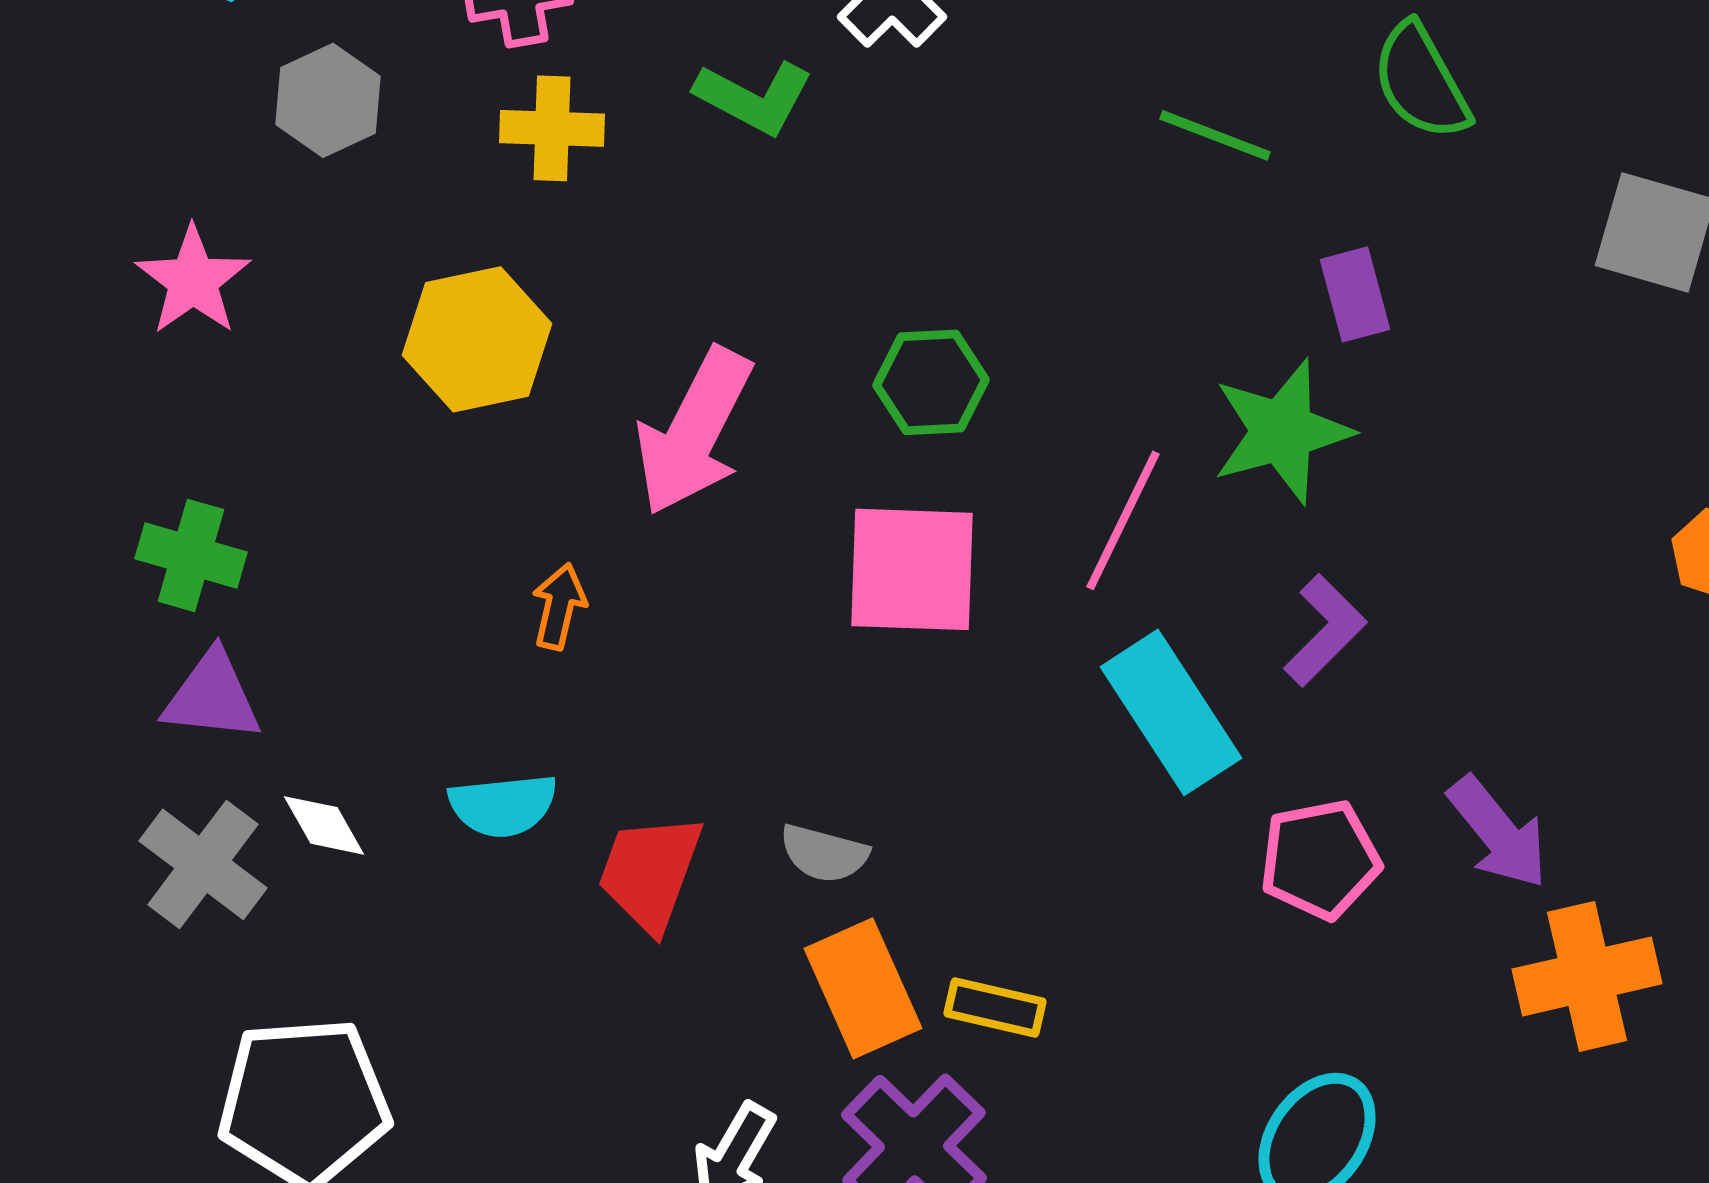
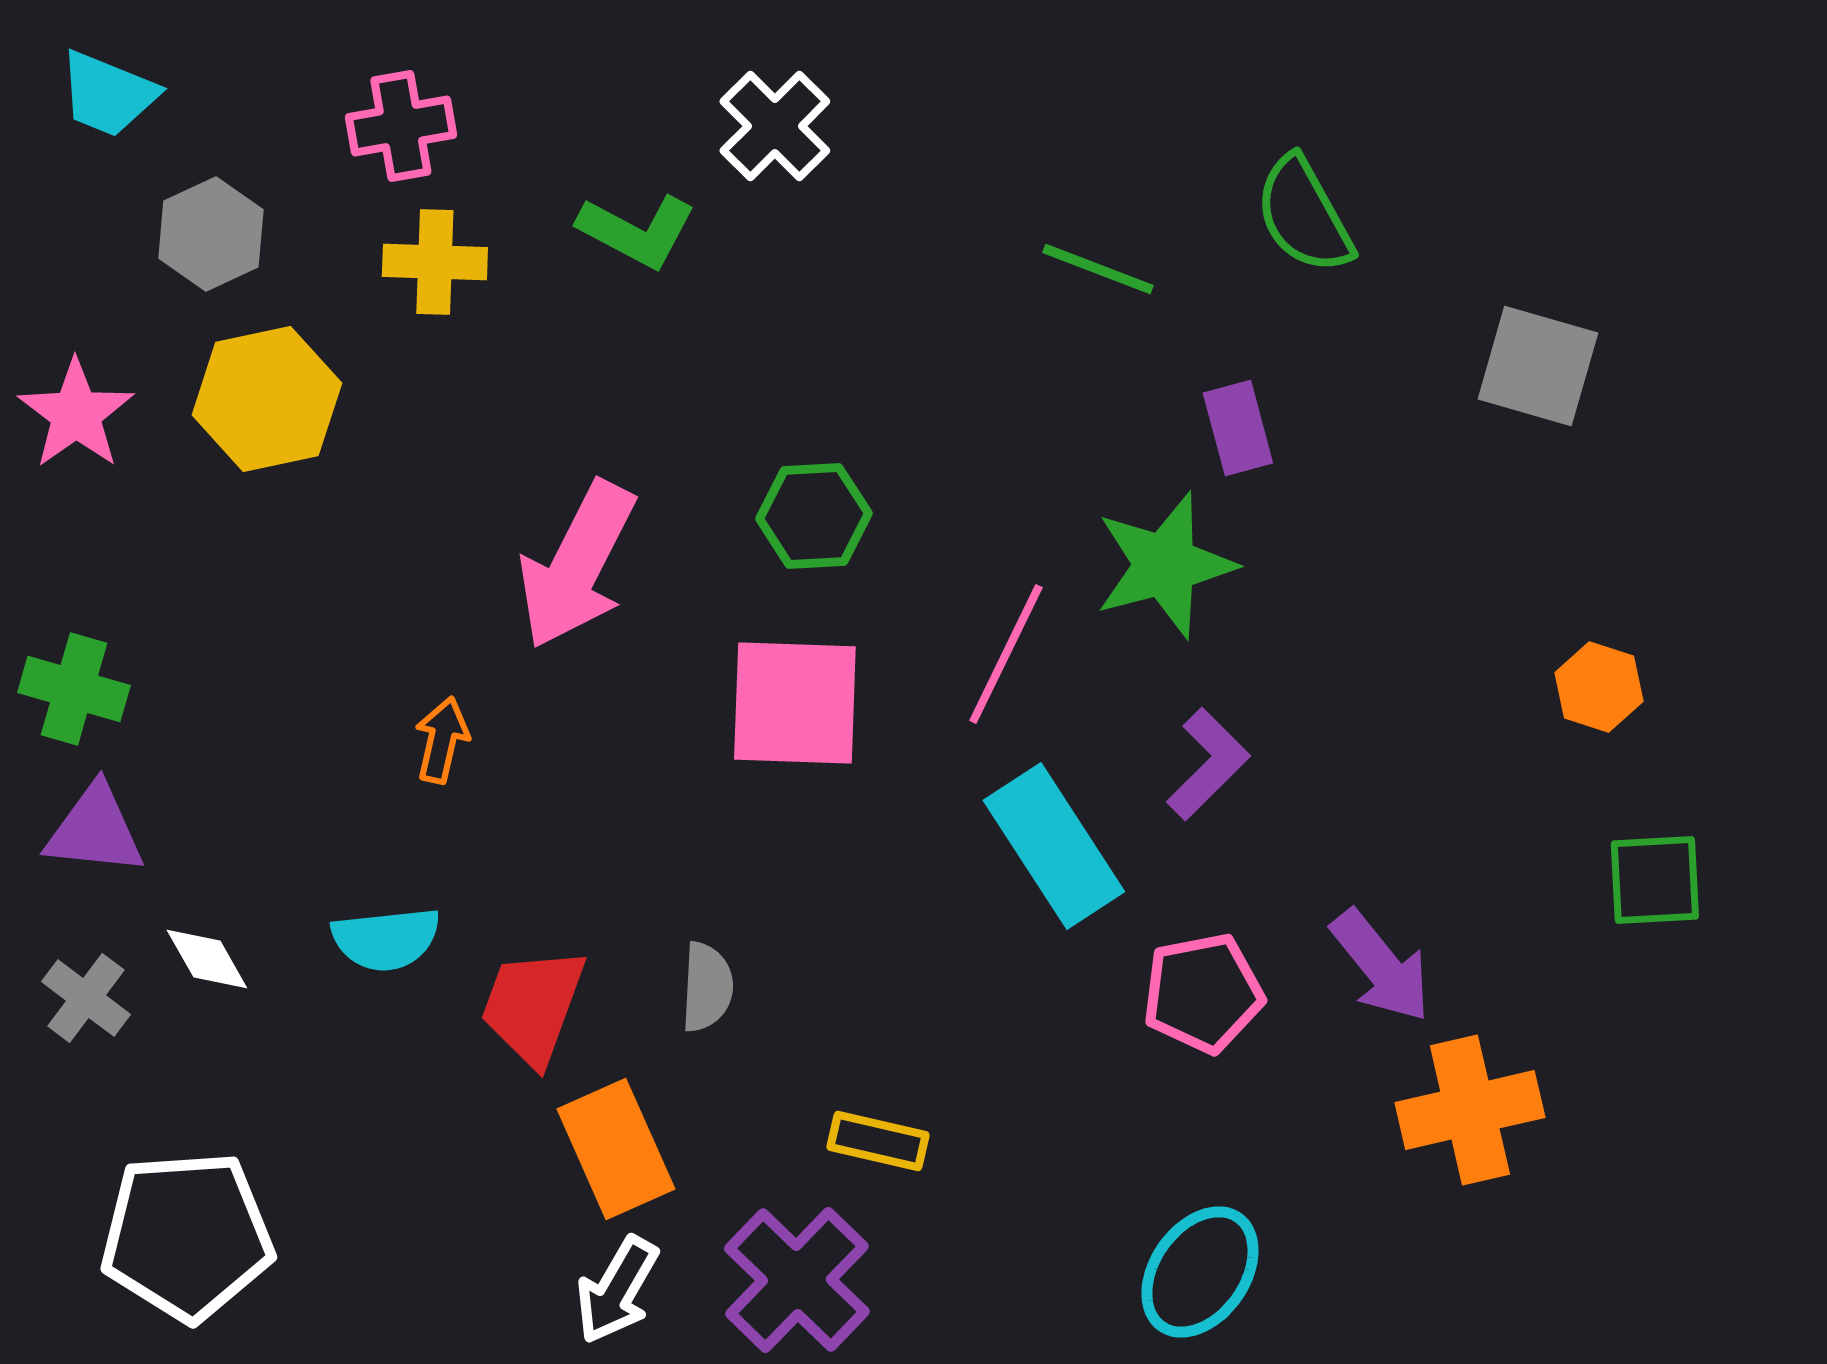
yellow hexagon: (477, 339) -> (267, 399), moved
gray semicircle: (824, 853) -> (707, 987), turned -102
gray cross: (203, 864) -> (86, 998), size x0.7
orange rectangle: (863, 988) -> (616, 1149), moved

